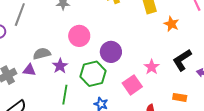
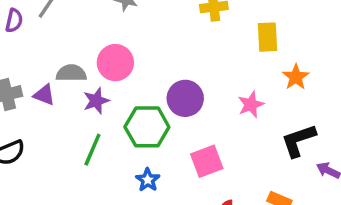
pink circle: (79, 36) -> (115, 63), moved
pink star: (152, 67) -> (251, 105), moved

